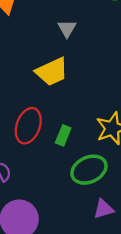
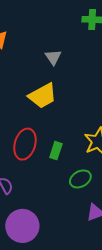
green ellipse: (89, 170) -> (80, 179), size x0.7

